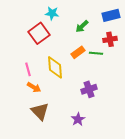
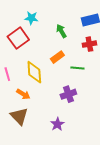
green arrow: (82, 26) -> (61, 31), turned 104
green line: (96, 53) -> (77, 68), moved
orange arrow: (34, 87) -> (23, 94), moved

